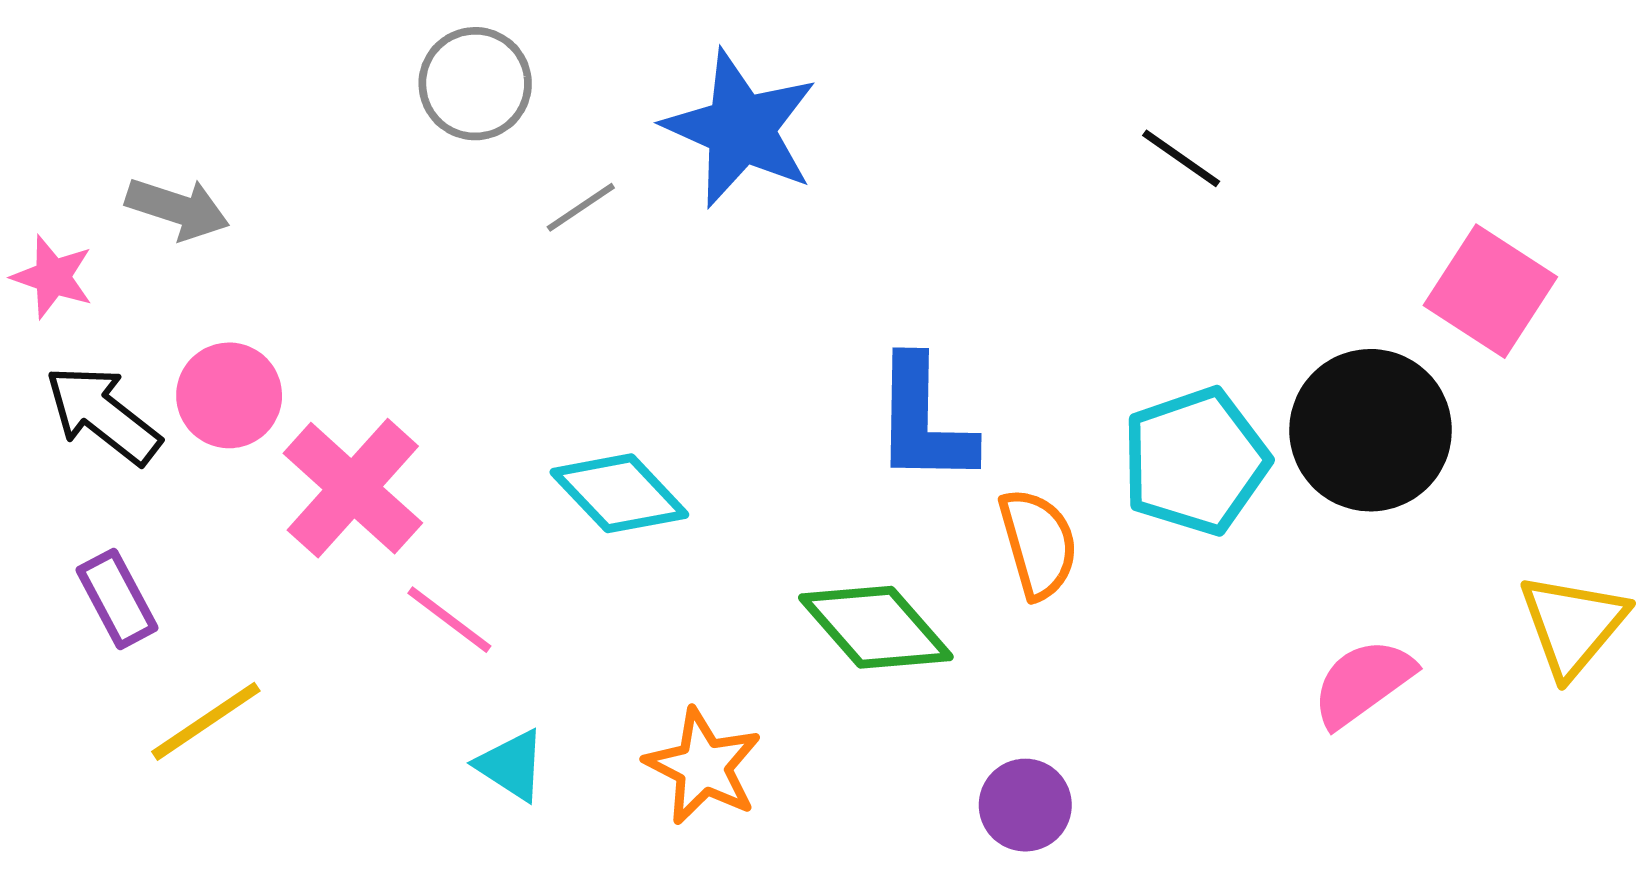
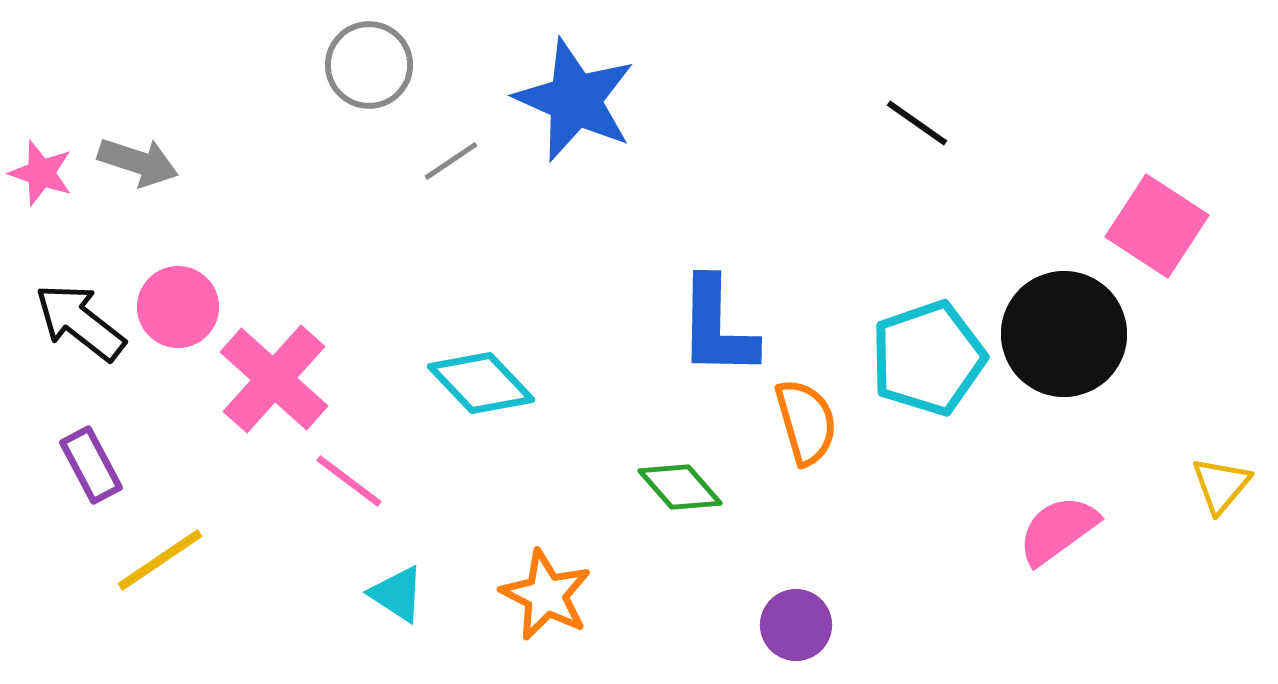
pink star: (53, 277) -> (41, 173), moved
yellow triangle: (1573, 625) -> (1221, 485), size x0.7
green diamond: (876, 627) -> (680, 487), size x0.7

